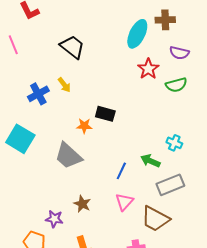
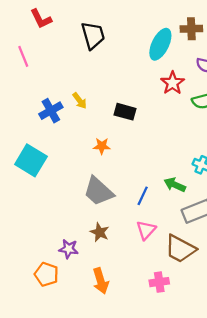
black trapezoid: (72, 47) -> (93, 35), moved, turned 36
black rectangle: (105, 114) -> (125, 112), moved
gray trapezoid: (68, 156) -> (98, 191), moved

